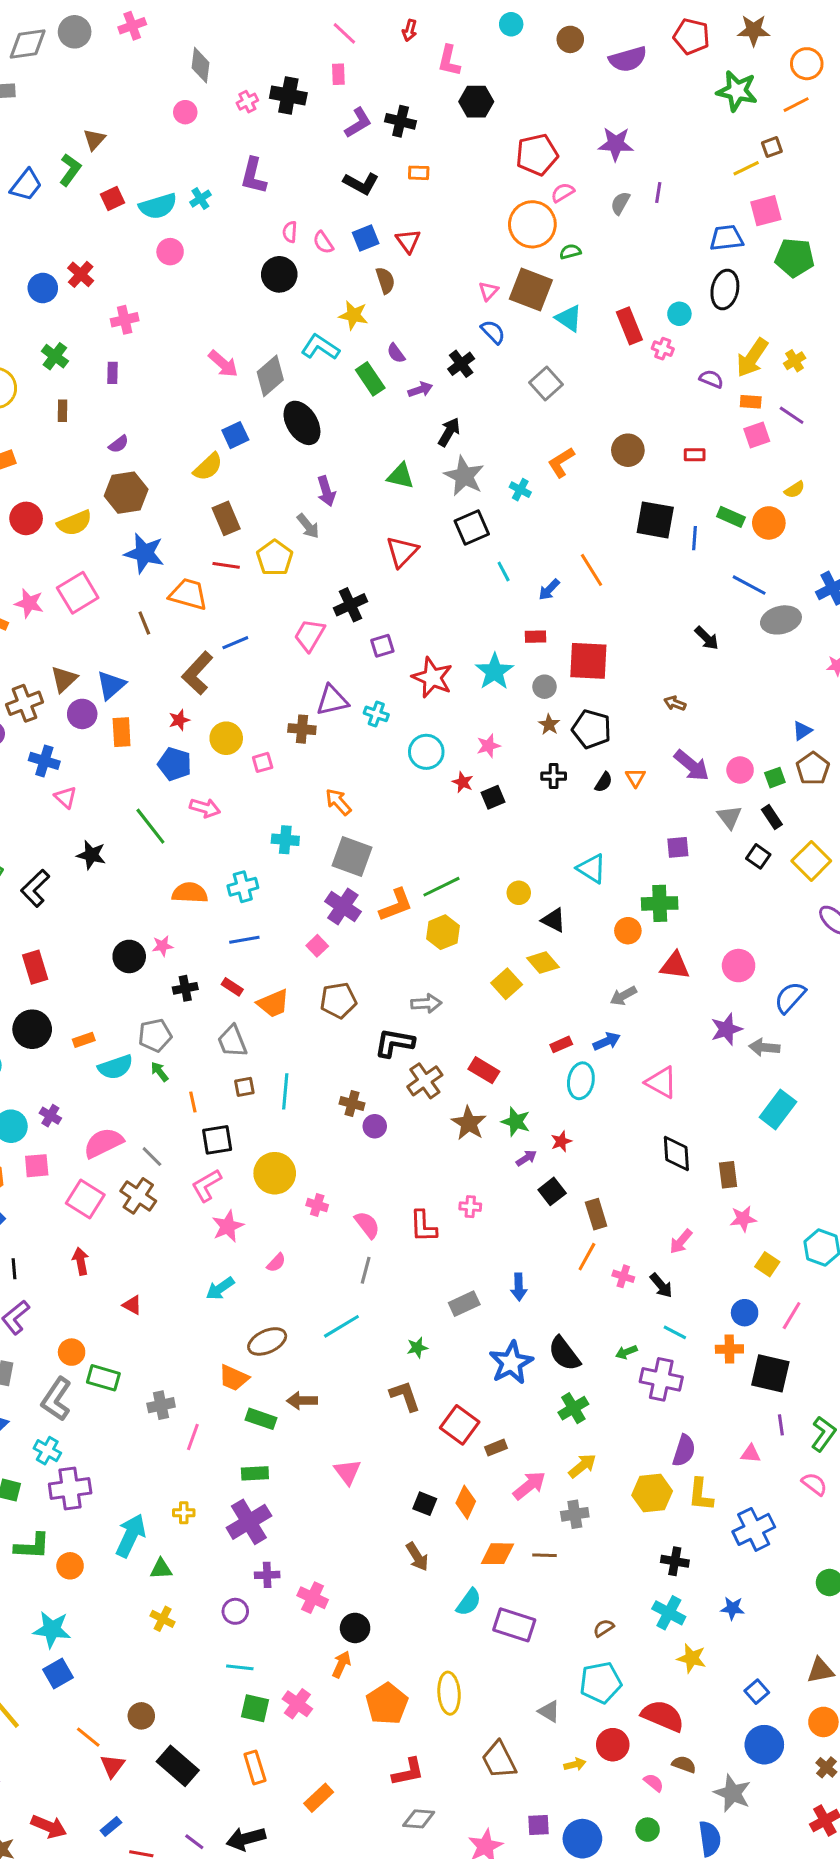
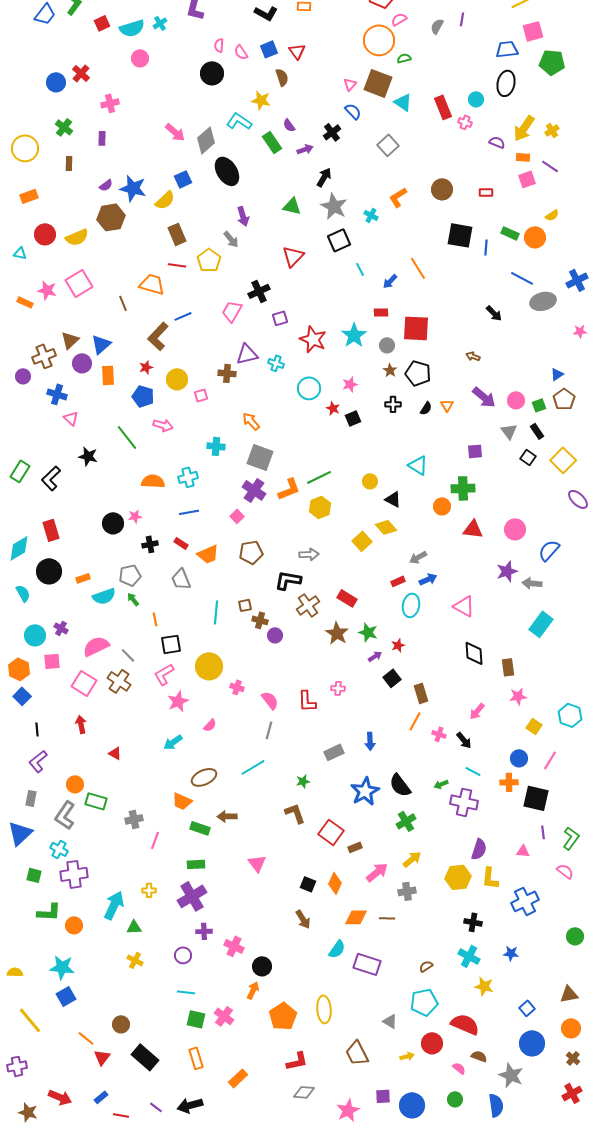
blue star: (144, 553) -> (133, 188), moved
gray arrow: (623, 996) -> (418, 557), moved
brown square: (244, 1087) -> (245, 605), moved

